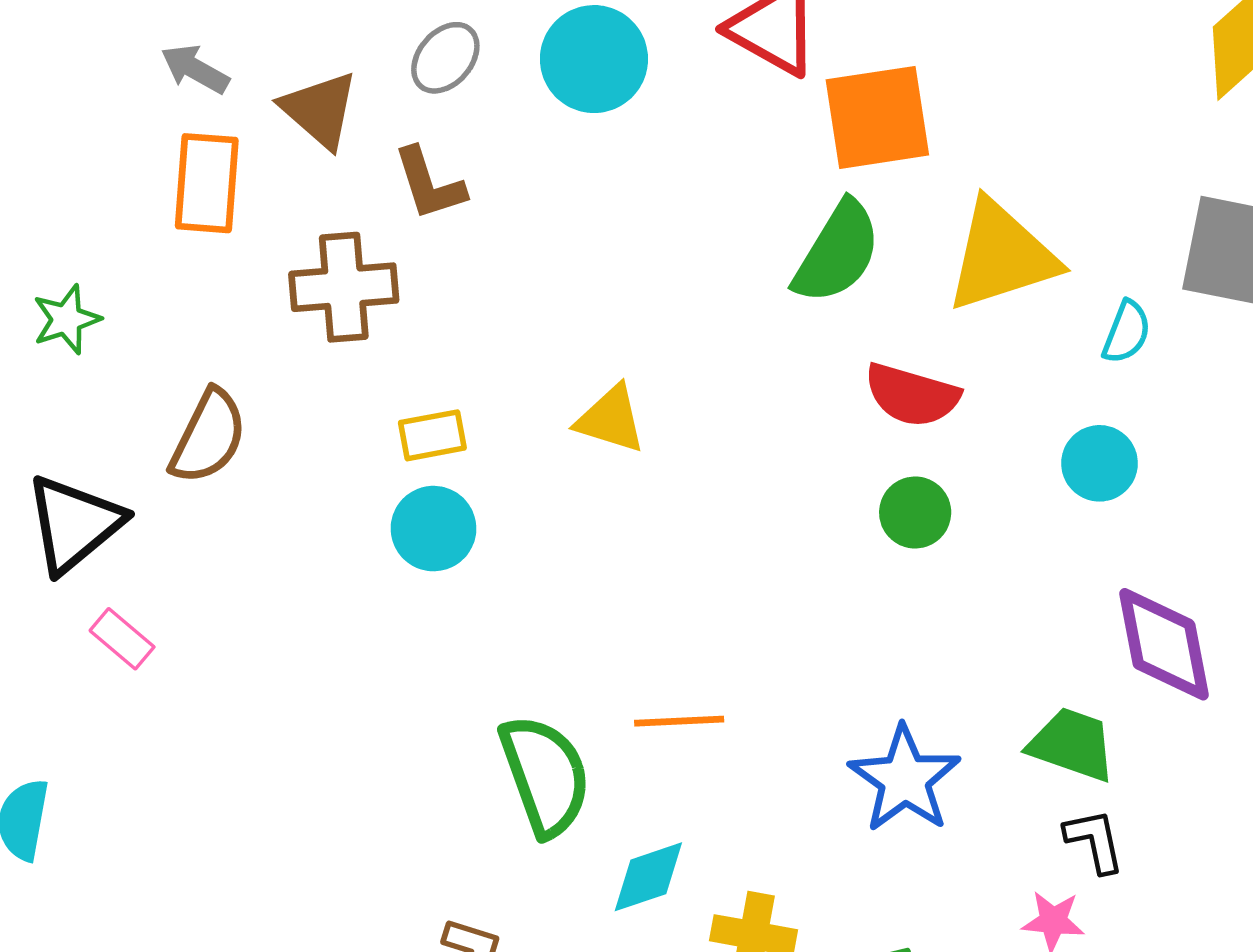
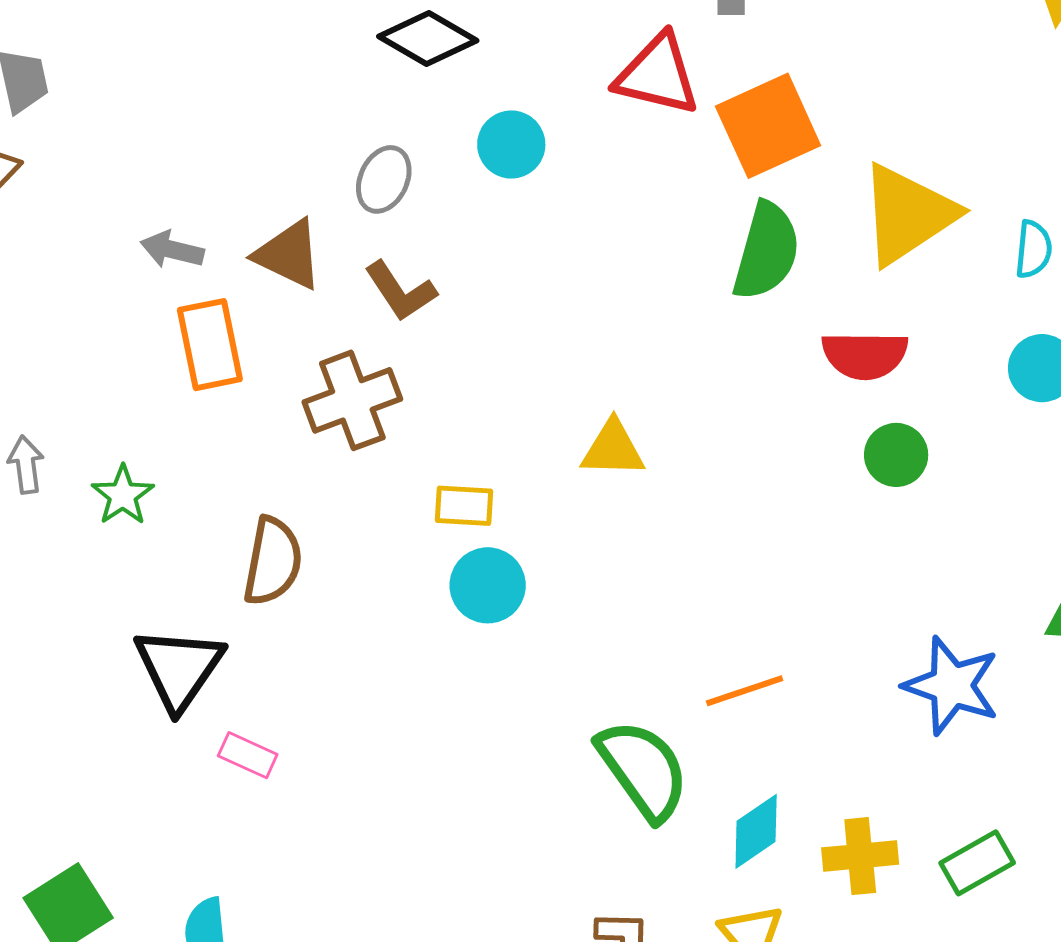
cyan circle: (594, 59) -> (511, 145), size x0.7
yellow rectangle: (432, 435) -> (464, 506), turned 30

